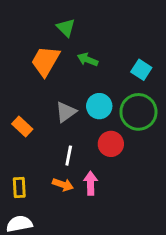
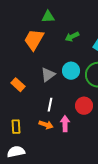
green triangle: (66, 28) -> (48, 17), turned -48
green arrow: (88, 60) -> (72, 37), moved, turned -48
red circle: (111, 144) -> (84, 106), moved

